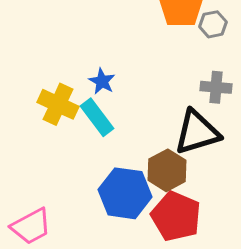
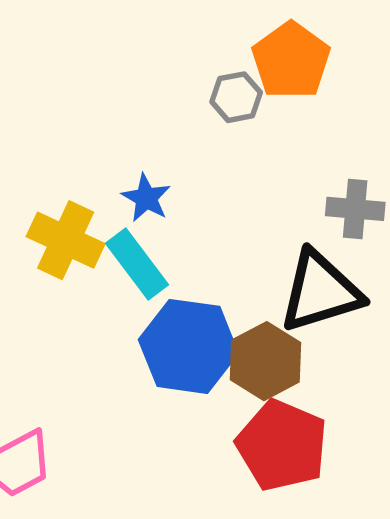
gray hexagon: (213, 24) -> (236, 97), moved
blue hexagon: (125, 193) -> (188, 346), moved

